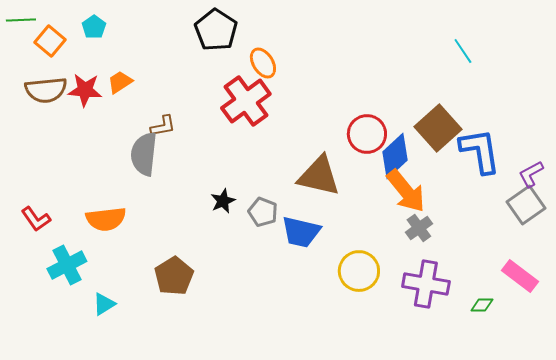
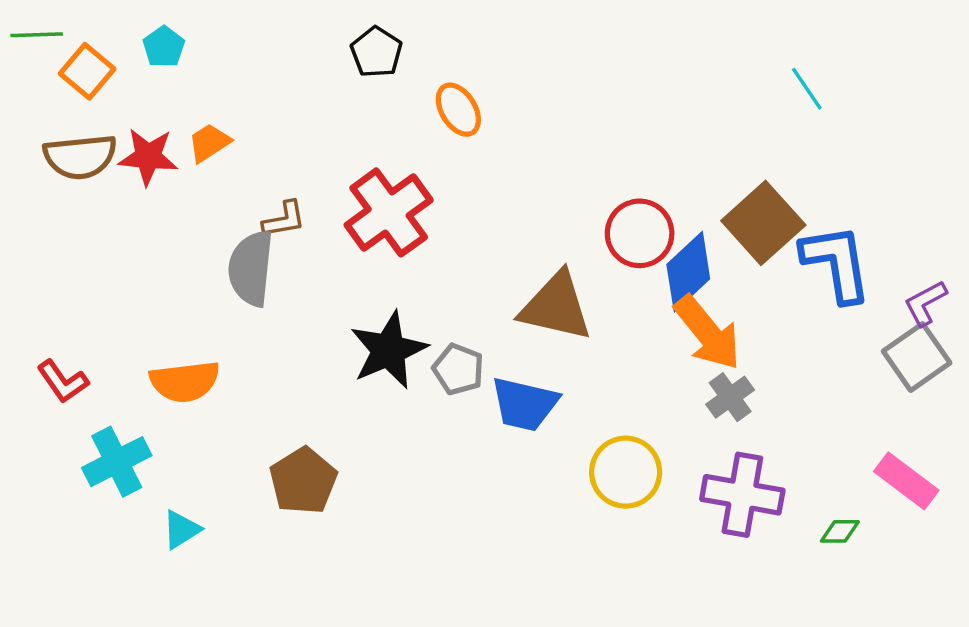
black pentagon: (216, 30) -> (376, 52), size x0.7
red cross: (246, 101) -> (389, 212), moved
black star: (223, 201) -> (389, 350), size x1.8

